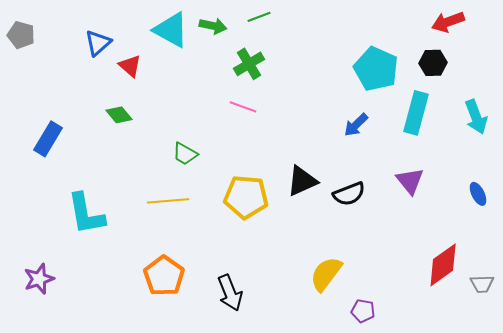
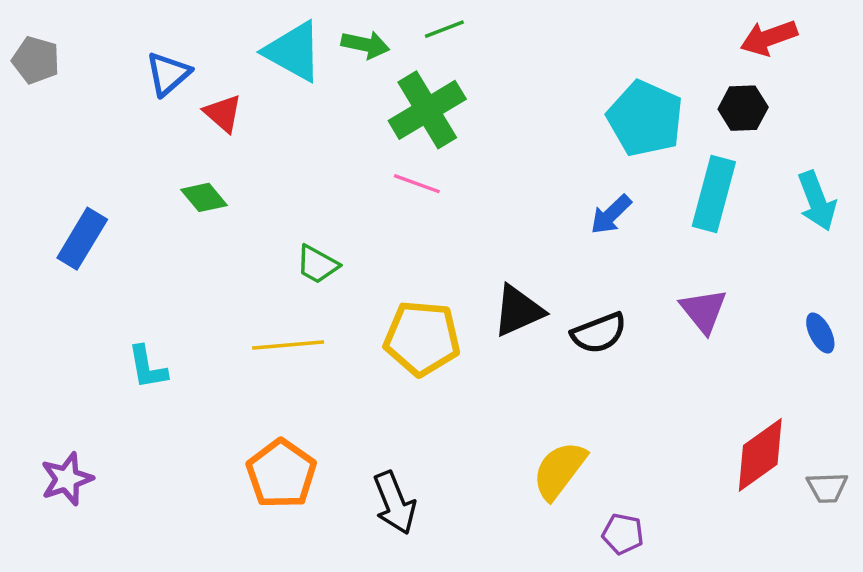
green cross: (249, 64) -> (427, 110), size x1.4
cyan L-shape: (86, 214) -> (147, 367), size x0.6

